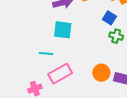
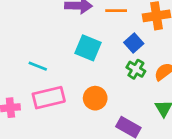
cyan square: (63, 30) -> (88, 48), moved
orange circle: (101, 73) -> (95, 98), moved

